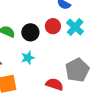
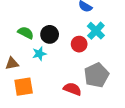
red circle: (53, 26) -> (79, 44), moved
cyan star: (28, 58) -> (39, 54), moved

